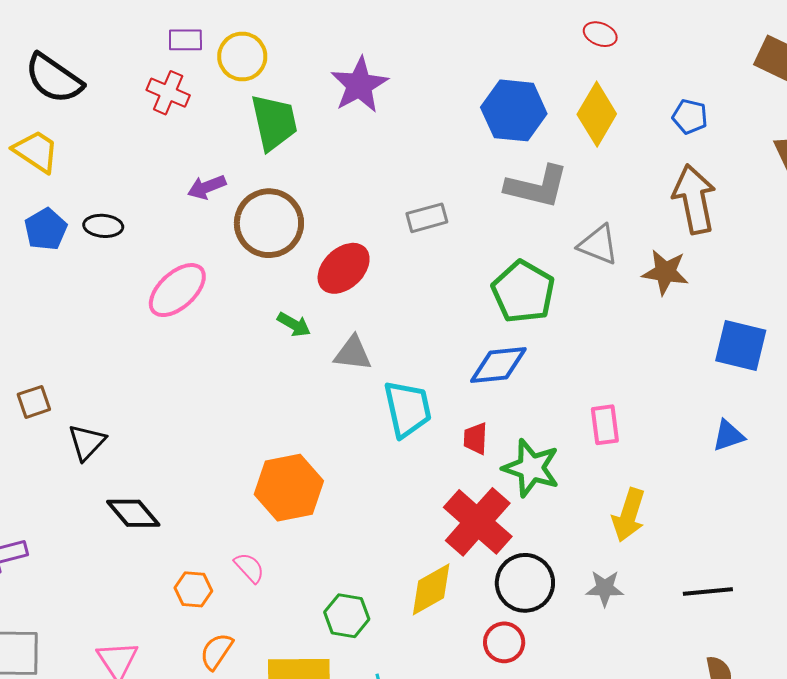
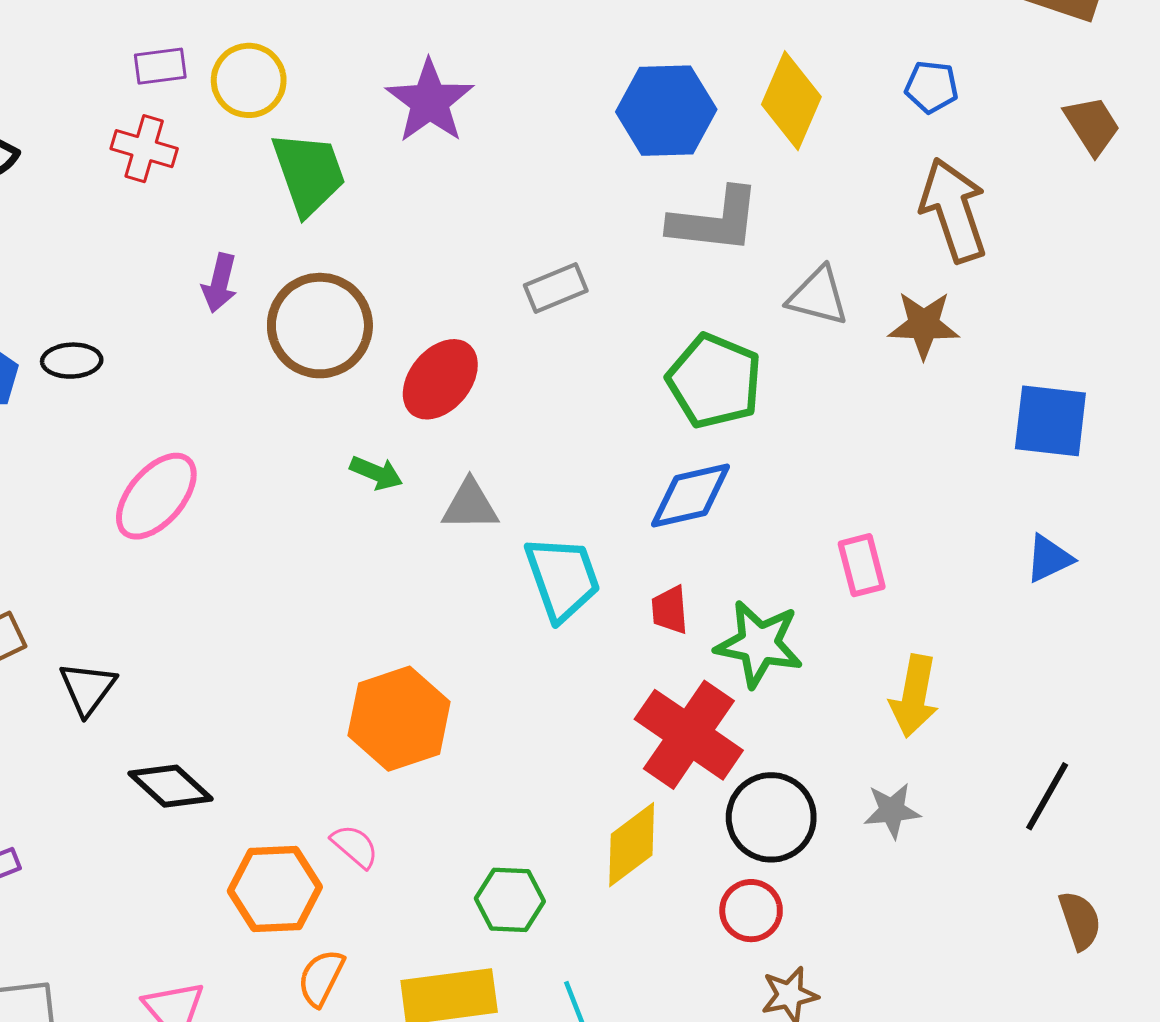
purple arrow: (207, 187) -> (220, 283), turned -48
pink ellipse: (177, 290) -> (156, 496), moved
orange hexagon: (193, 589) -> (275, 889), size x1.6
black line: (708, 592) -> (1047, 796), turned -48

